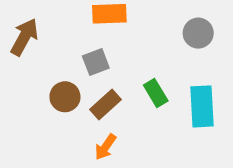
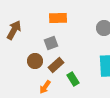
green rectangle: (156, 93) -> (73, 79), moved
orange arrow: (105, 147) -> (45, 87), moved

